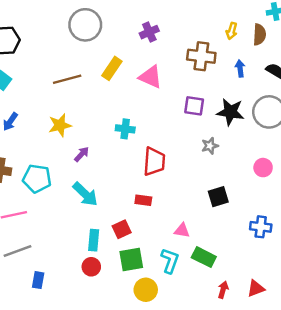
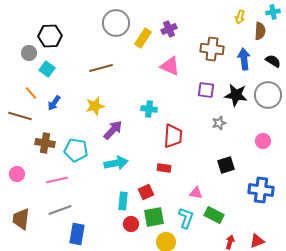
yellow arrow: (232, 31) -> (240, 17), moved
yellow rectangle: (112, 68) -> (143, 38), moved
blue arrow: (240, 68) -> (244, 59), size x1.5
purple arrow: (82, 154) -> (113, 130), size x1.5
cyan arrow: (85, 194) -> (116, 163), turned -55
blue cross: (261, 227) -> (261, 190), size x1.4
red circle: (91, 267) -> (131, 224), moved
blue rectangle: (38, 280) -> (77, 234), size x1.5

